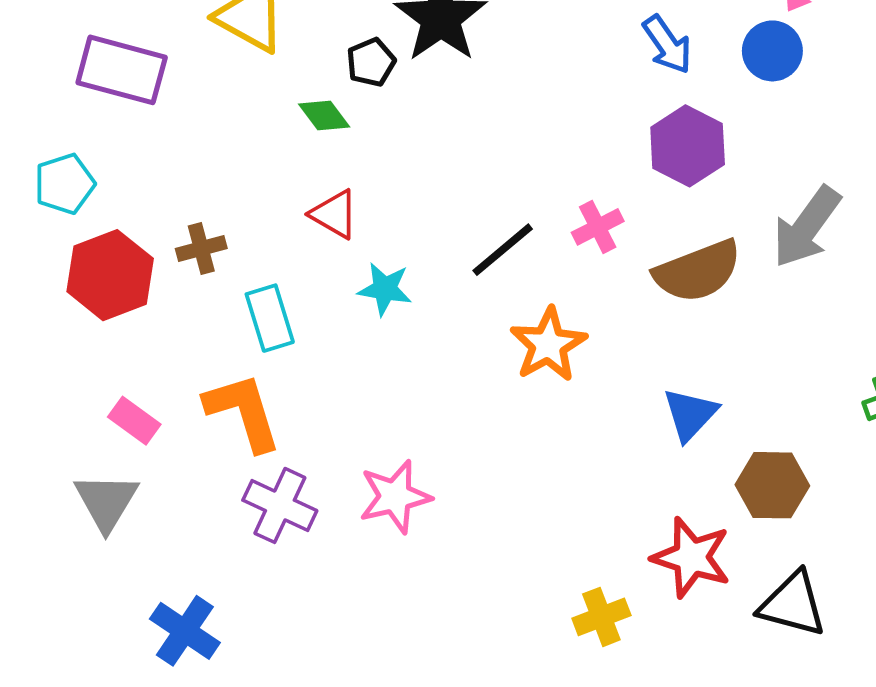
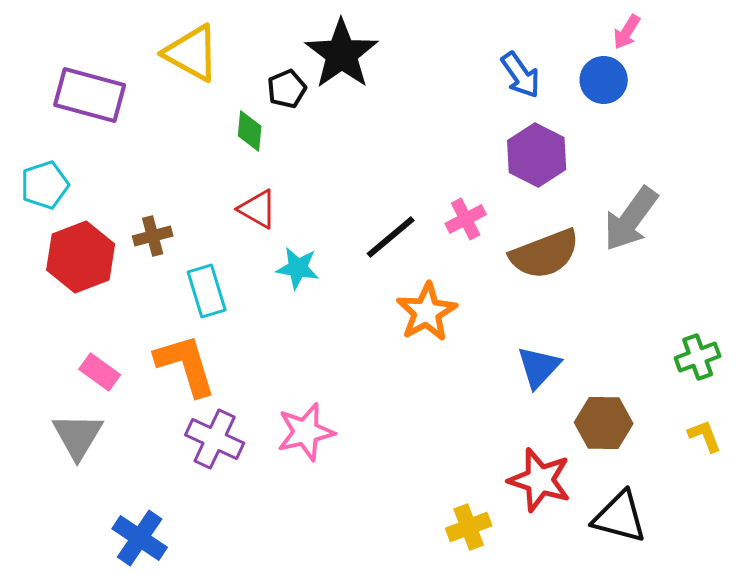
green diamond: (324, 115) -> (250, 131), turned 42

